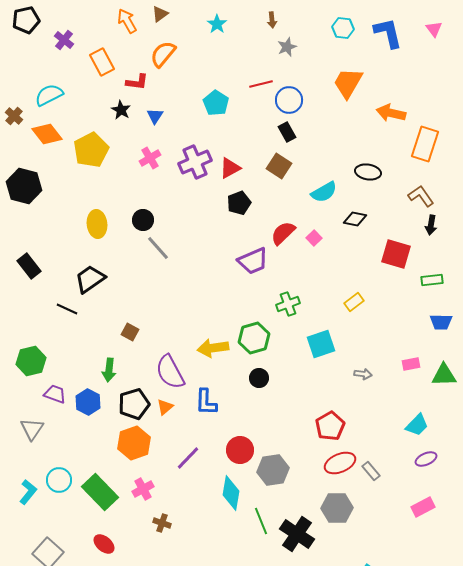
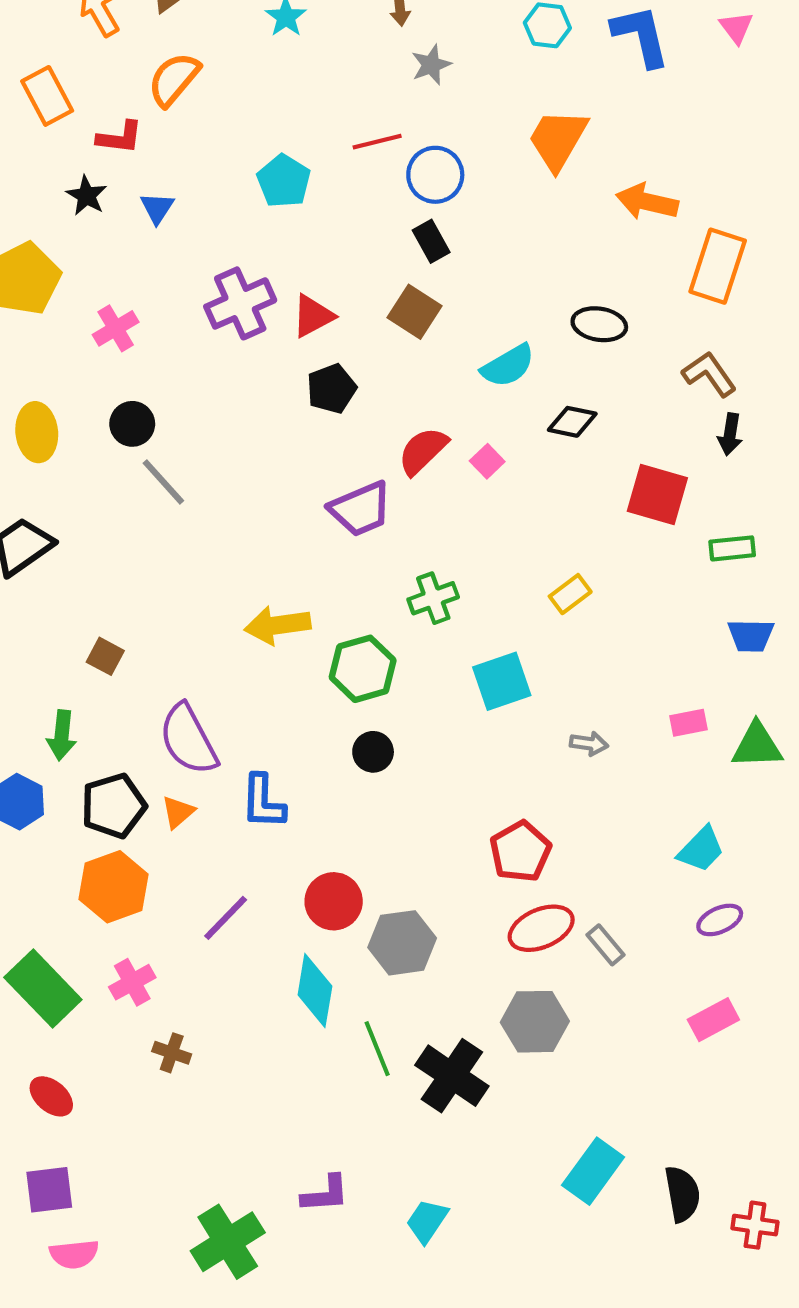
pink cross: (150, 158) -> (116, 328), moved
yellow arrow: (213, 348) -> (278, 625), moved

